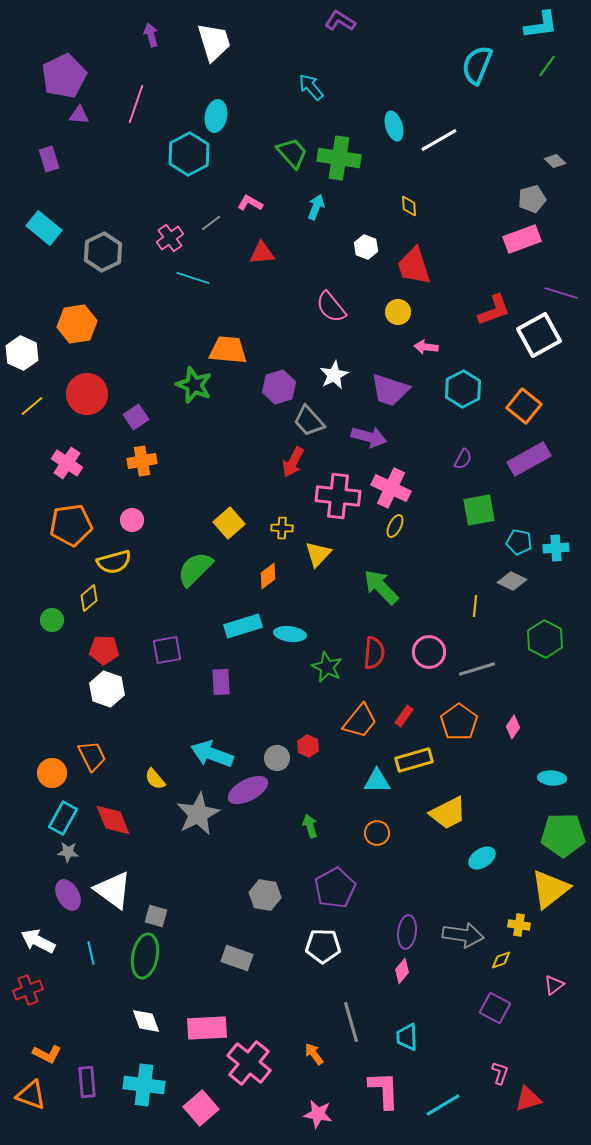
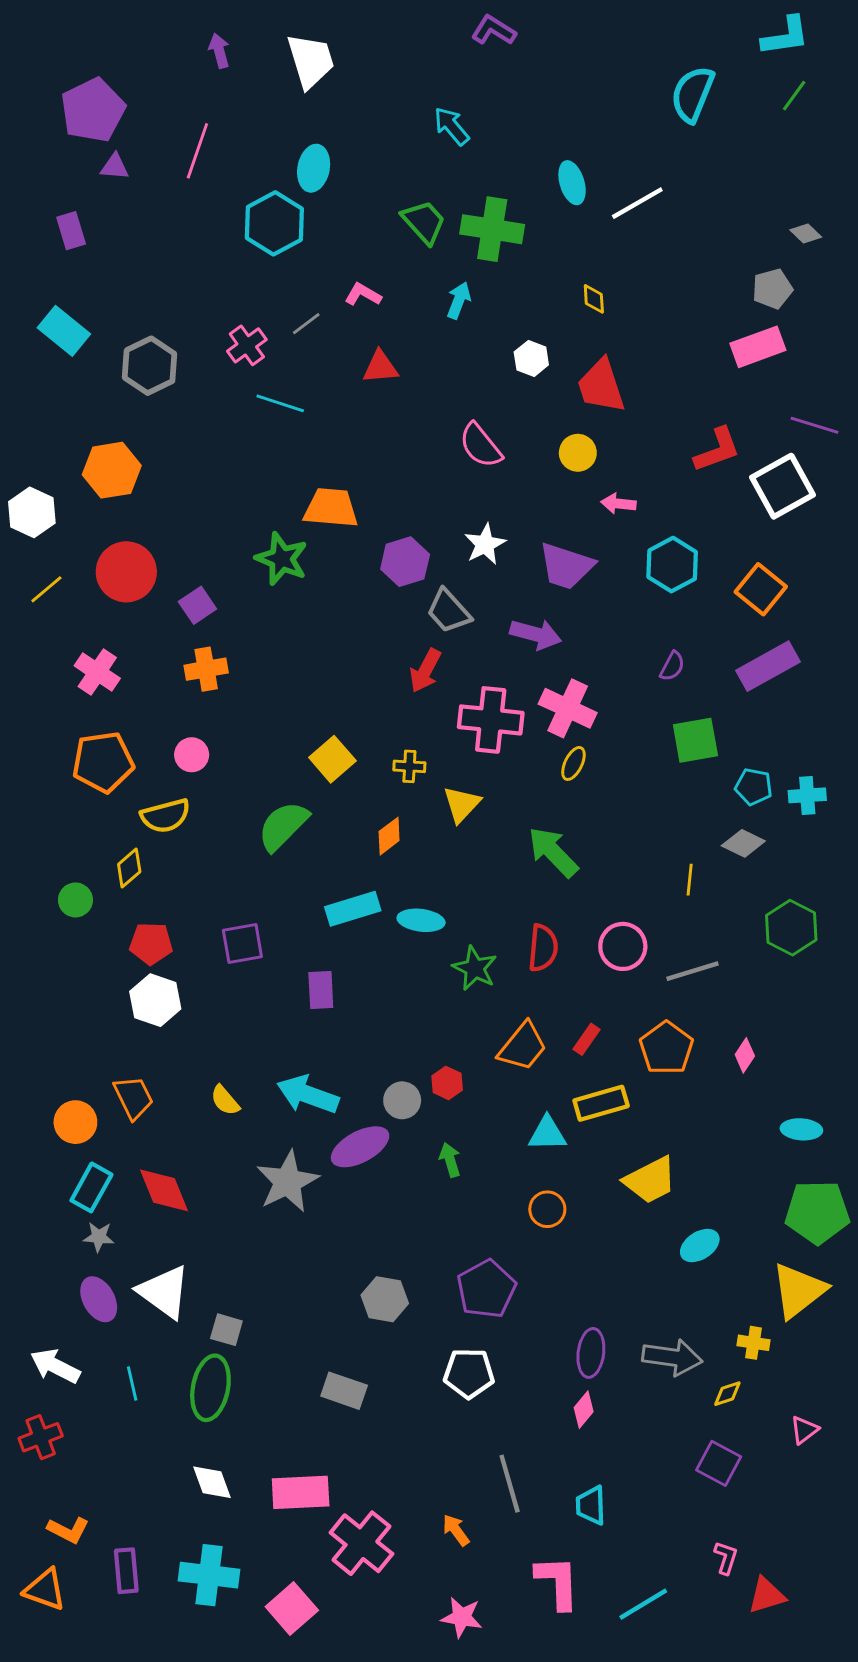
yellow semicircle: (155, 779) -> (225, 1100), moved
green arrow: (310, 826) -> (450, 1160), moved

